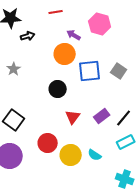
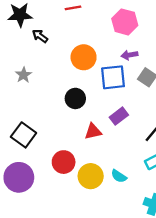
purple arrow: (74, 35) -> (129, 55), moved, turned -40
black arrow: (28, 36) -> (40, 36), turned -128
purple rectangle: (102, 116) -> (119, 116), moved
red triangle: (73, 117) -> (93, 131), turned 42

